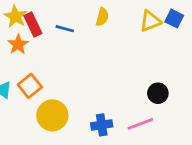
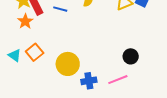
yellow circle: (52, 115) -> (68, 64), moved

